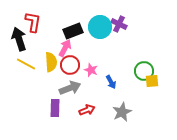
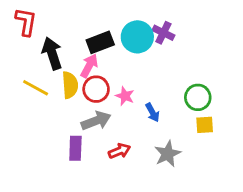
red L-shape: (33, 22) -> (26, 22), moved
black arrow: (19, 39) -> (52, 53), moved
yellow square: (152, 81) -> (205, 125), moved

